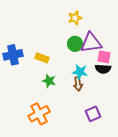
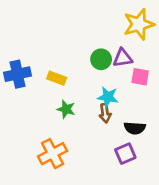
yellow star: (75, 18) -> (139, 24), moved, size x1.6
purple triangle: (91, 43) -> (123, 58), size x0.7
black semicircle: (103, 69) -> (135, 128), moved

